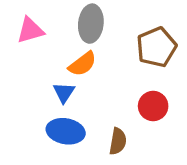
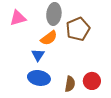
brown pentagon: (156, 47) -> (78, 29), moved
red circle: (153, 106) -> (92, 81), moved

